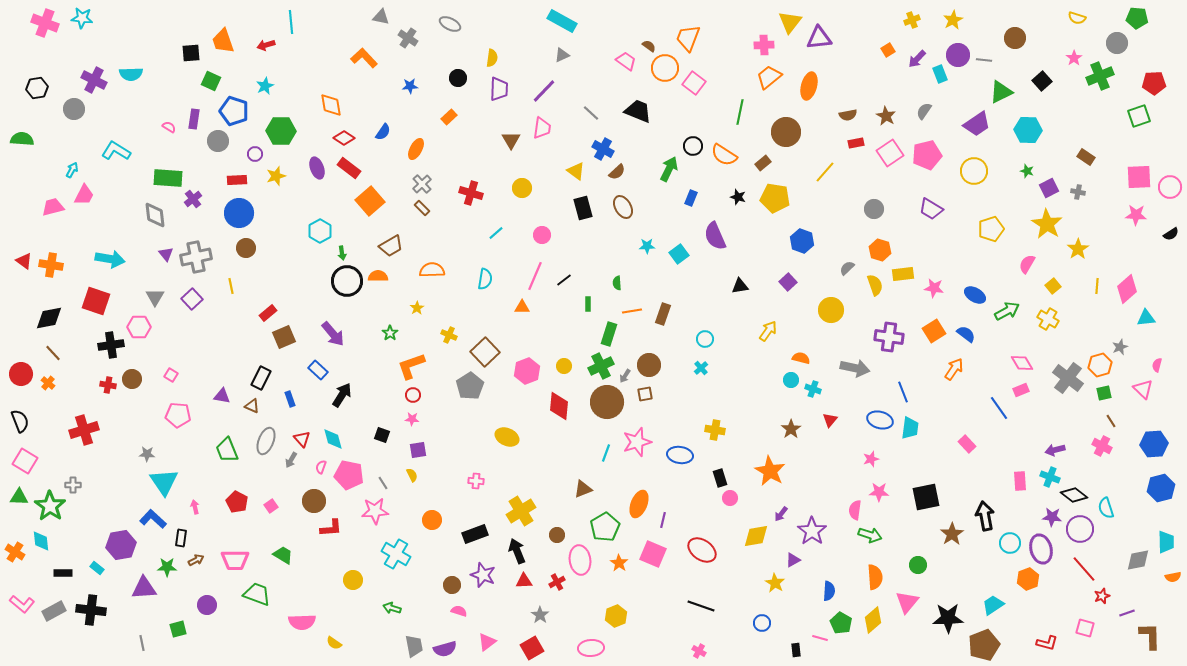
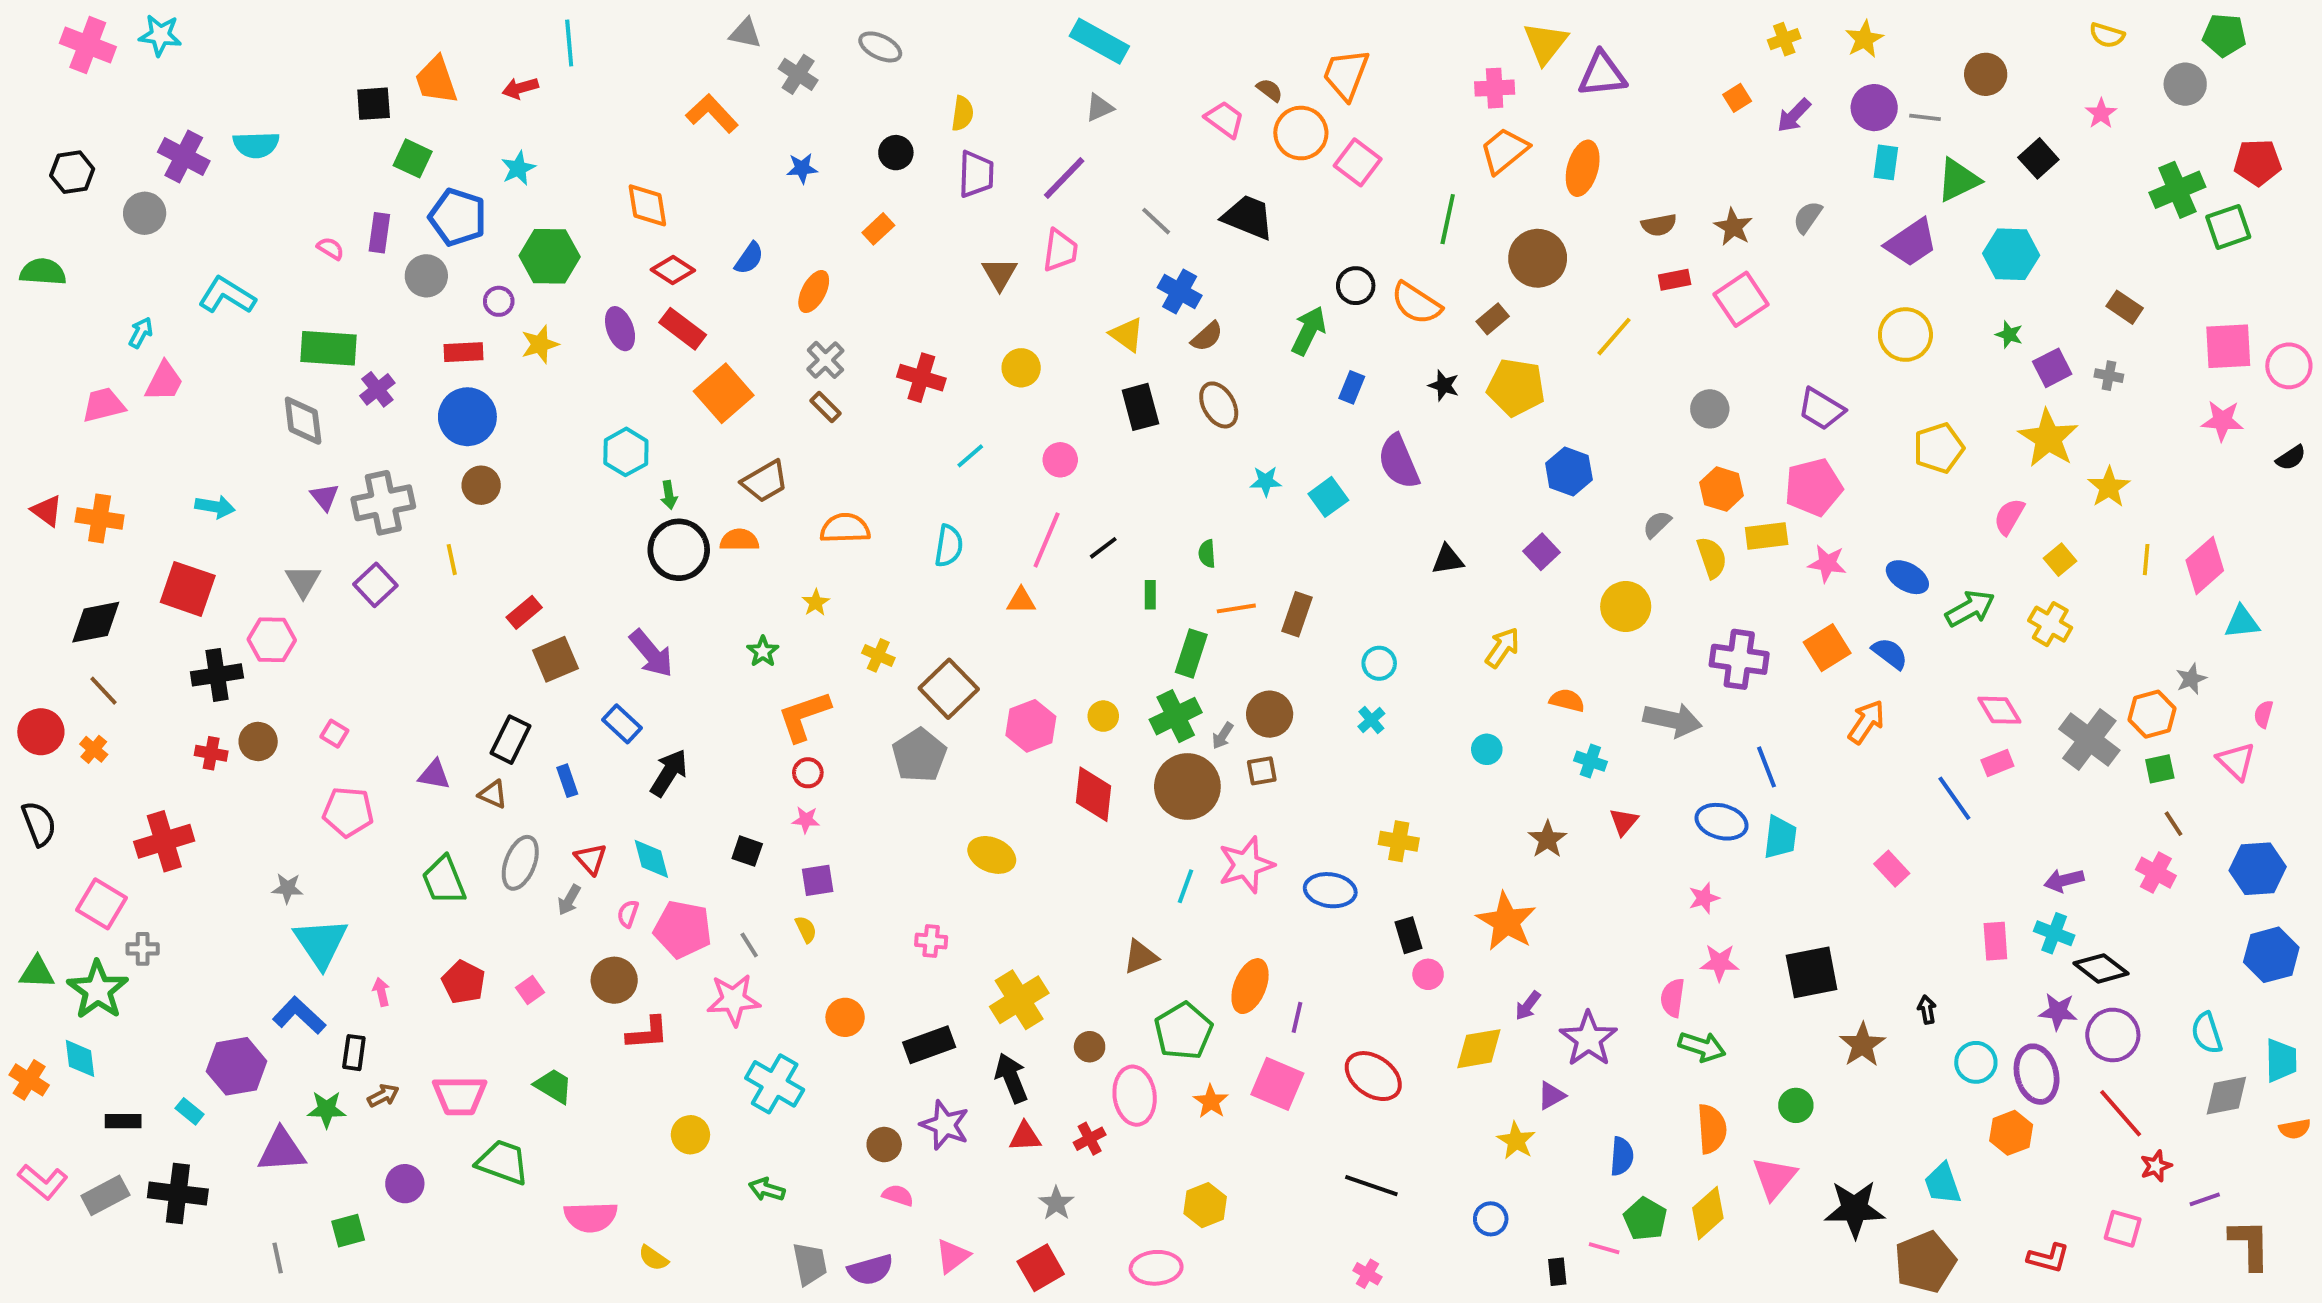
cyan rectangle: (940, 74) -> (1886, 162), moved, turned 30
green cross: (1100, 76) -> (2177, 190), moved
pink pentagon: (927, 155) -> (1813, 487), moved
cyan arrow: (110, 259) -> (215, 507), size x0.7
cyan circle: (791, 380) -> (1487, 749), moved
pink square: (25, 461) -> (102, 904), moved
cyan semicircle: (1106, 508) -> (2207, 1033), moved
black arrow: (985, 516) -> (1927, 1010), size x0.5
cyan trapezoid: (993, 605) -> (1943, 1184), turned -75

